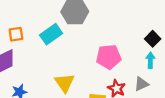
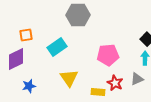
cyan rectangle: (51, 34) -> (57, 47), moved

